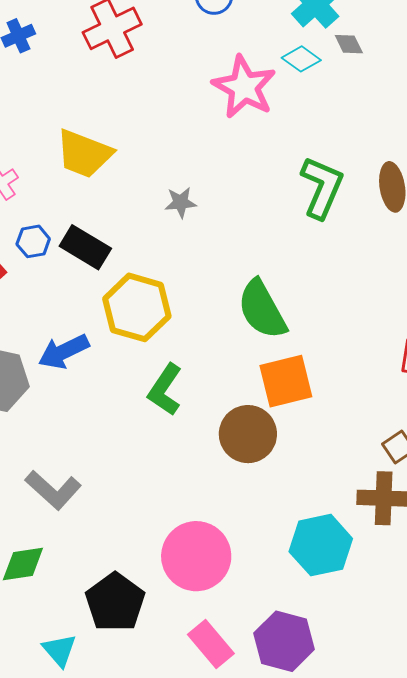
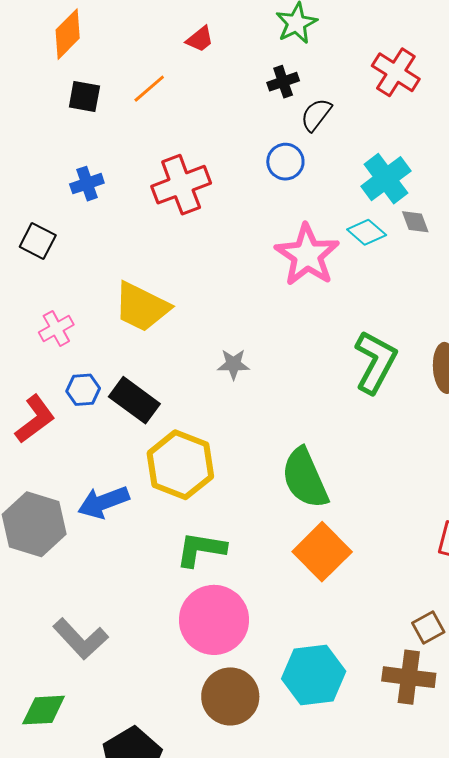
orange square: (286, 381) -> (322, 552), turned -36
green L-shape: (165, 390) -> (201, 549), turned 60
brown circle: (248, 434) -> (230, 696), moved
cyan hexagon: (321, 545) -> (314, 675), moved
pink circle: (196, 556) -> (214, 620), moved

